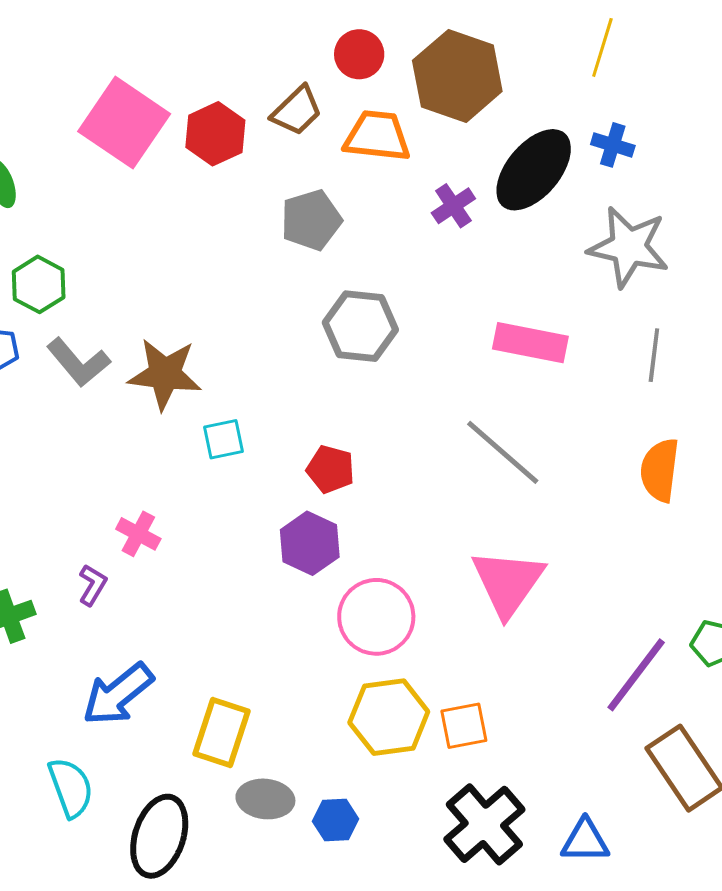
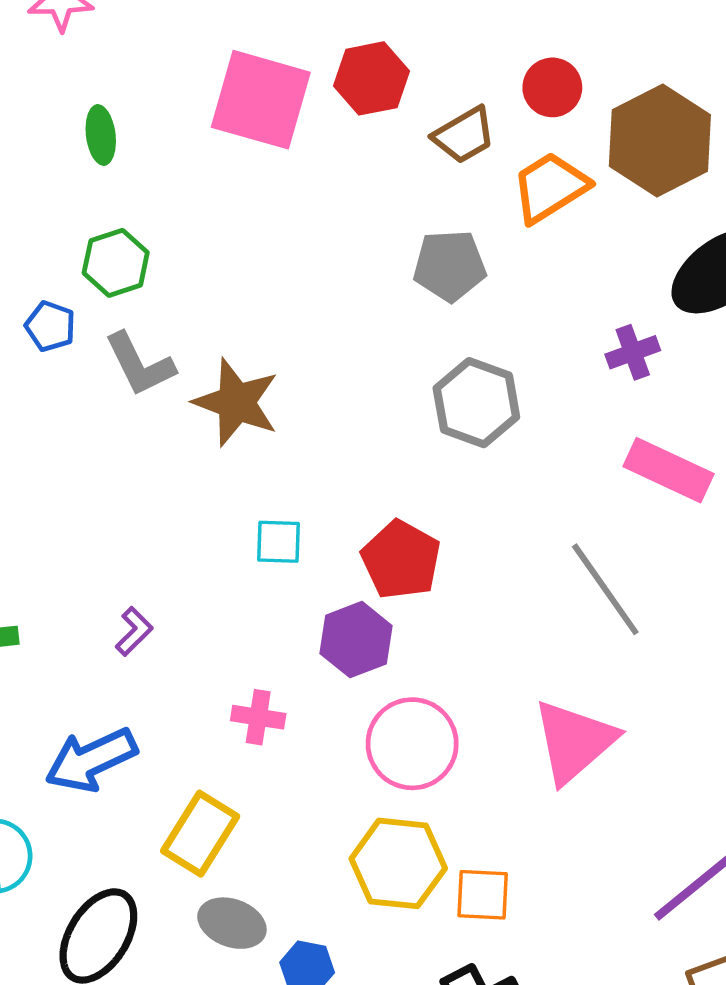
pink square: (124, 123) -> (261, 100), turned -32
red hexagon: (215, 134) -> (371, 78), moved
orange trapezoid: (377, 136) -> (550, 187), turned -52
purple cross: (453, 206) -> (633, 352), moved
cyan square: (224, 439) -> (278, 542), moved
red pentagon: (330, 469) -> (401, 560), size x1.4
pink cross: (138, 534) -> (258, 717), moved, turned -33
purple L-shape: (93, 585) -> (134, 631), moved

